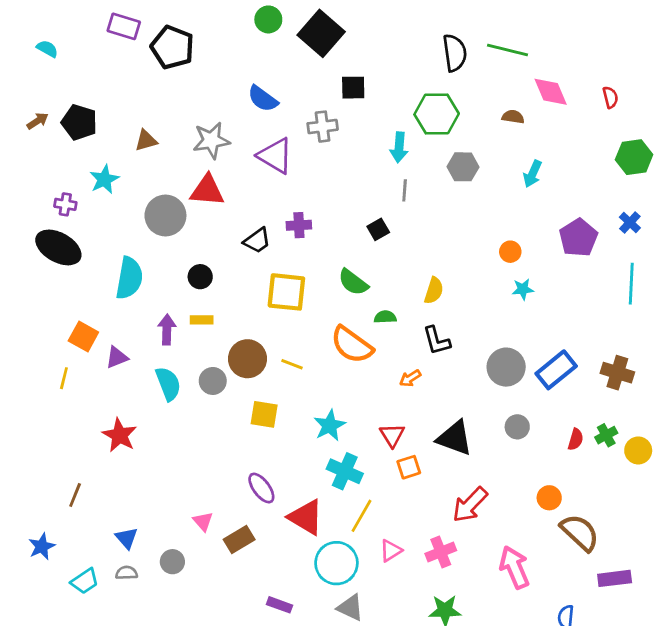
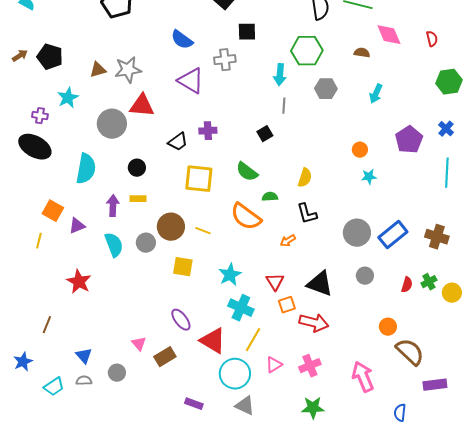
gray star: (211, 140) -> (128, 70), moved
red arrow: (470, 505) -> (314, 323), moved, turned -120

